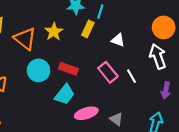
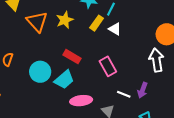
white triangle: (118, 40) -> (115, 29), moved
cyan circle: (39, 70) -> (40, 72), moved
white line: (131, 76) -> (124, 94), moved, turned -48
purple arrow: (166, 90) -> (143, 90), moved

